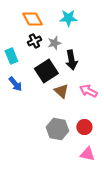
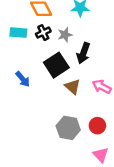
cyan rectangle: (11, 56) -> (18, 33), moved, turned -63
black arrow: (71, 60) -> (83, 53), turned 30
pink triangle: (87, 154) -> (101, 155), turned 35

